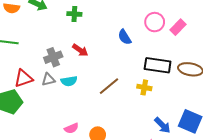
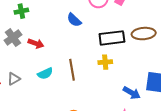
gray cross: (53, 57) -> (13, 38), moved
cyan semicircle: (69, 81) -> (45, 73), moved
brown line: (109, 86) -> (72, 70), turned -45

